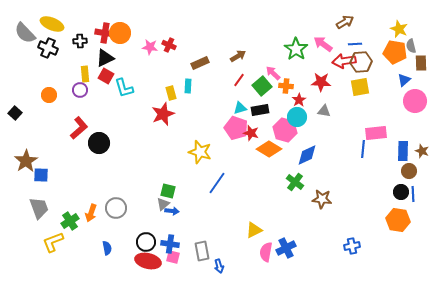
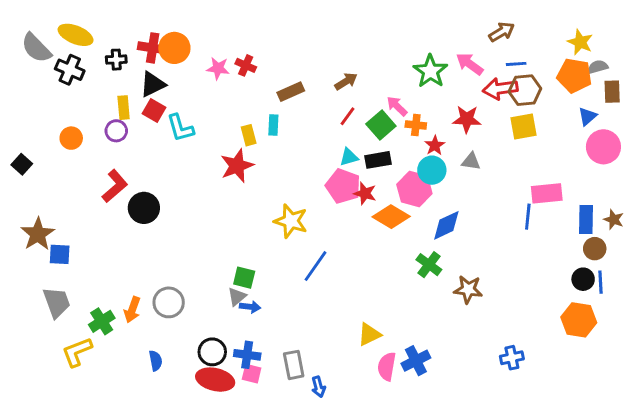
gray semicircle: (411, 46) -> (598, 67), turned 88

